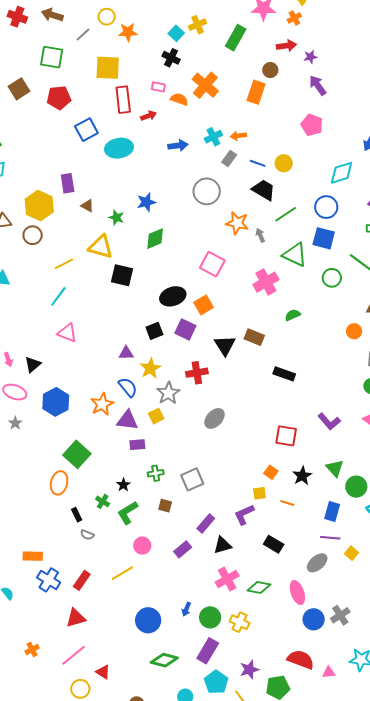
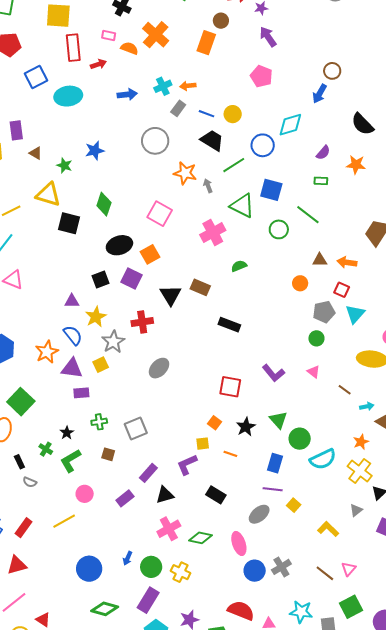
blue circle: (326, 207) -> (263, 145), moved
green diamond: (155, 239) -> (104, 204), moved, turned -50

